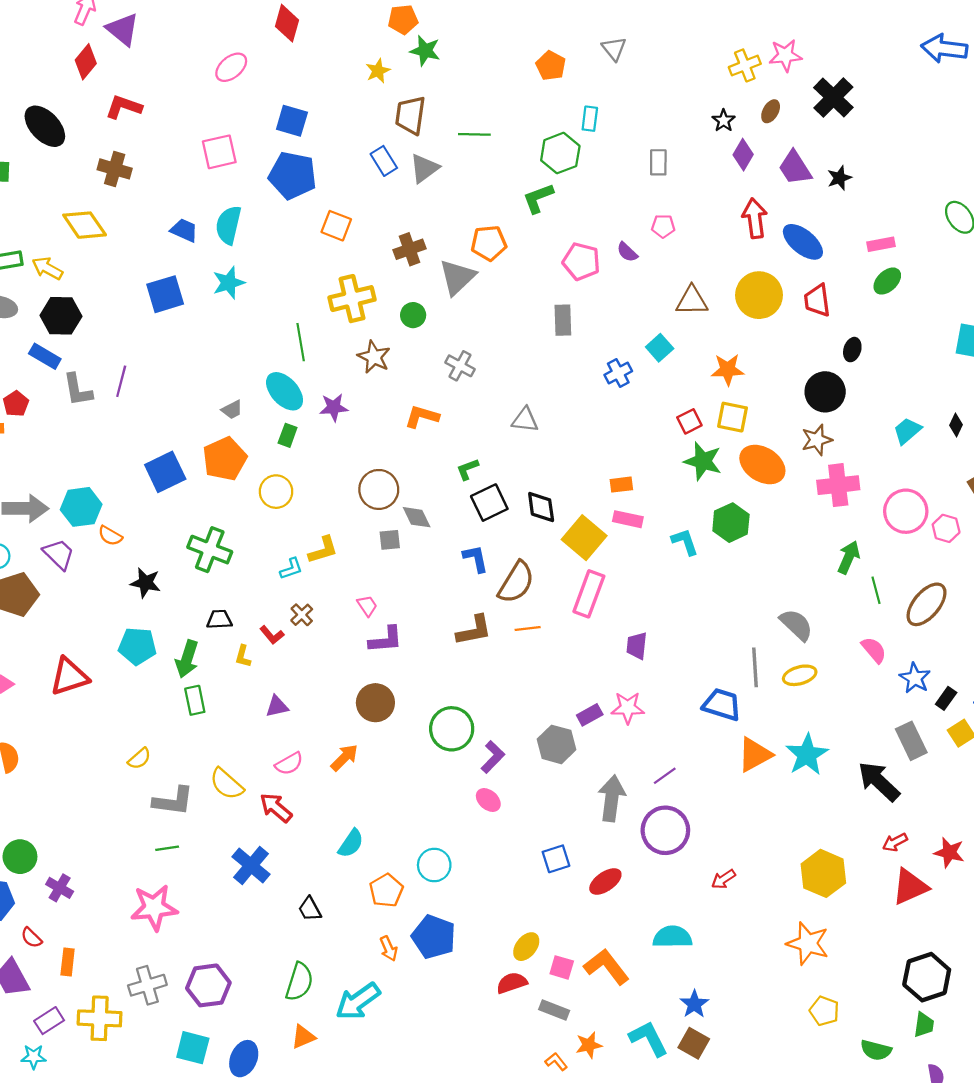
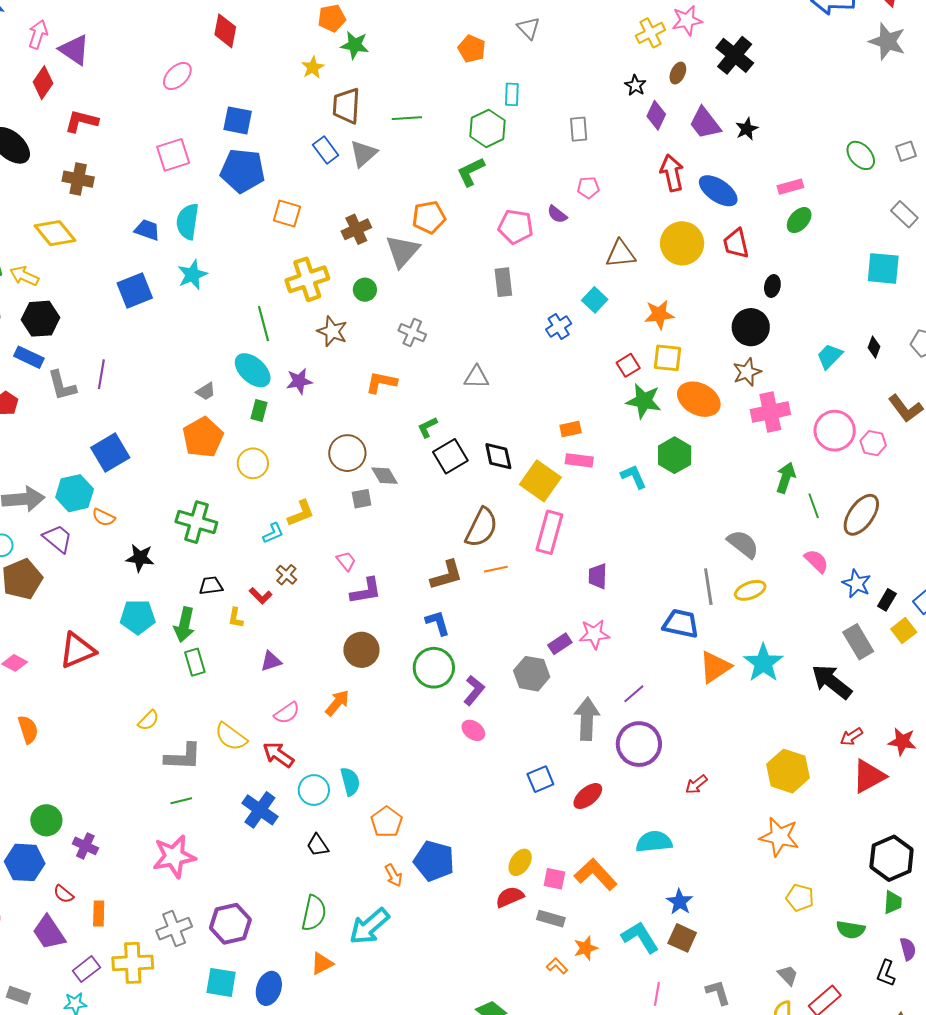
blue square: (165, 472) -> (110, 453), moved
blue L-shape: (476, 559) -> (438, 623), moved
cyan semicircle: (351, 843) -> (350, 781), turned -44
cyan circle: (434, 865) -> (314, 790), moved

